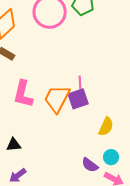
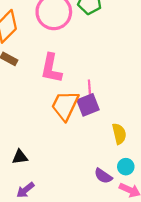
pink L-shape: (23, 94) -> (51, 68), moved
yellow semicircle: (106, 127) -> (119, 134), turned -36

